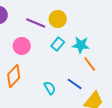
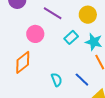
yellow circle: (58, 19) -> (88, 15), moved

